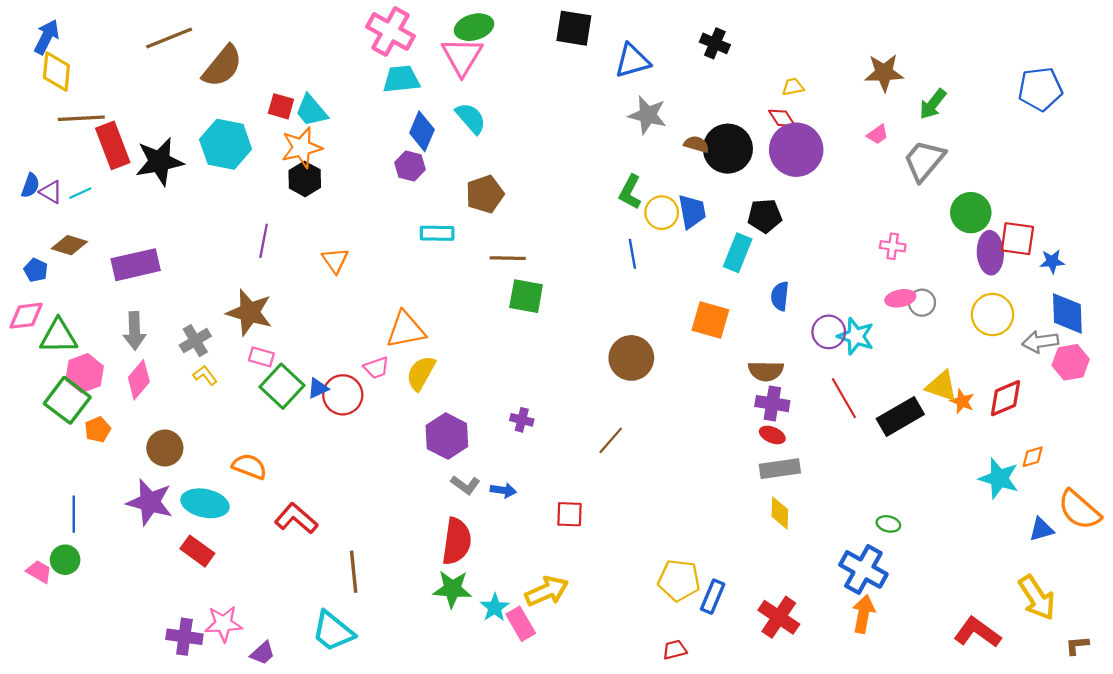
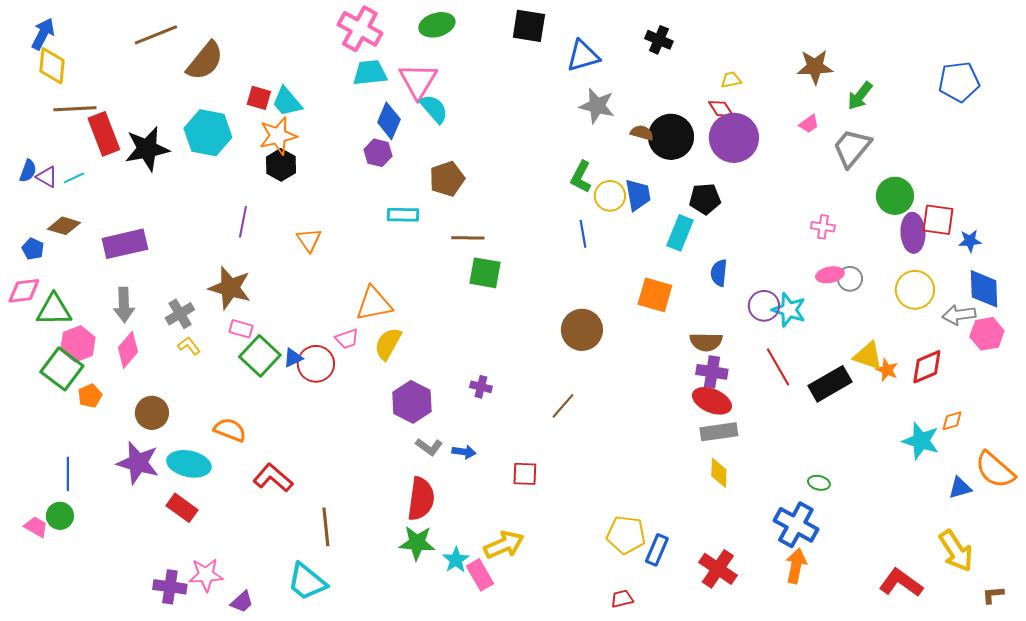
pink triangle: (462, 56) -> (418, 81), moved
red ellipse: (772, 435) -> (712, 401), size x1.6

